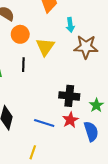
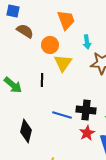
orange circle: (20, 34) -> (50, 45), moved
blue line: (44, 123) -> (62, 115), moved

